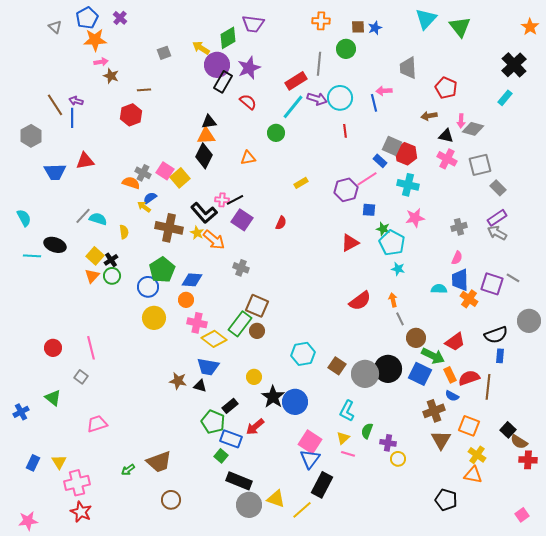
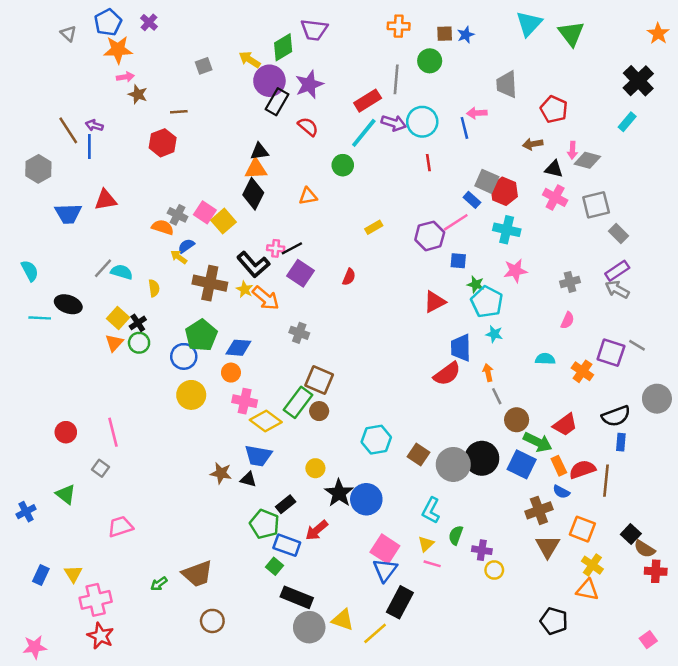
blue trapezoid: (460, 280) -> (461, 348), moved

